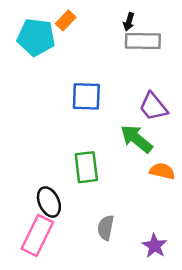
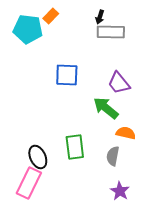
green rectangle: (86, 167) -> (75, 147), moved
gray semicircle: (106, 228) -> (113, 156), moved

